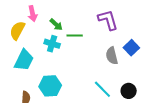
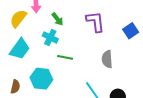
purple L-shape: (108, 20) -> (95, 22), moved
green line: (75, 36) -> (65, 57), moved
blue square: (131, 48) -> (131, 31), moved

